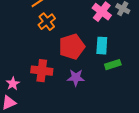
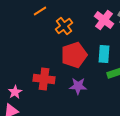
orange cross: (47, 22) -> (64, 26), moved

